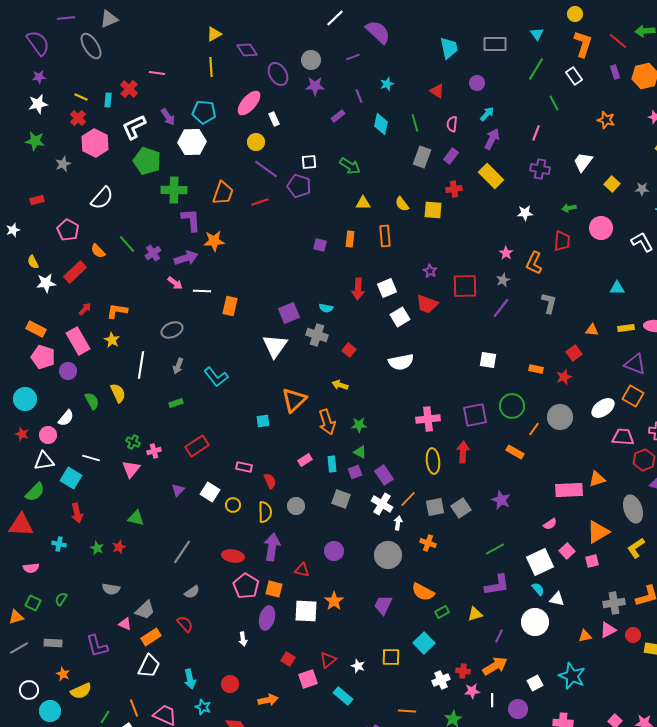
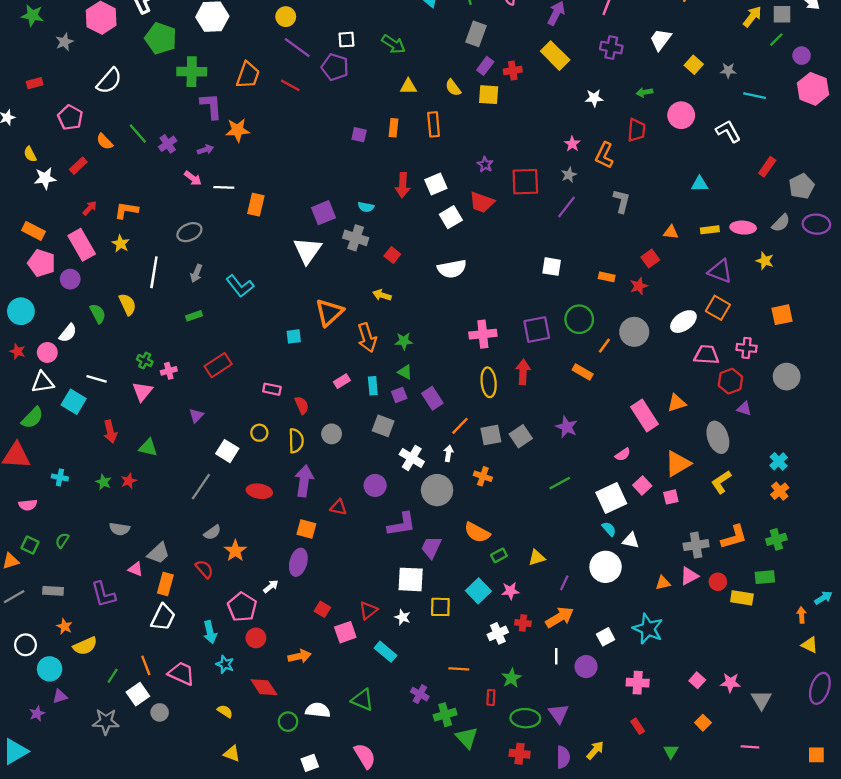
purple rectangle: (451, 156) -> (485, 66), moved
red line: (260, 202) -> (290, 85), turned 48
purple arrow: (186, 258) -> (205, 150), size x0.6
red rectangle: (75, 272) -> (78, 166), size x0.7
pink rectangle: (569, 490) -> (644, 416), turned 60
white square: (210, 492) -> (227, 451), moved
white cross: (382, 504) -> (412, 458), moved
red arrow: (77, 513) -> (110, 432), moved
purple L-shape: (497, 585) -> (401, 524), moved
pink pentagon: (246, 586) -> (242, 607), moved
orange star: (334, 601) -> (235, 551), moved
white square: (306, 611) -> (411, 579), moved
orange rectangle: (151, 637) -> (165, 584), turned -42
white arrow: (243, 639) -> (271, 586), turned -120
pink star: (472, 691) -> (510, 591), moved

